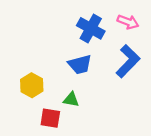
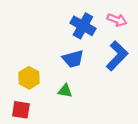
red square: (50, 118) -> (21, 110), moved

